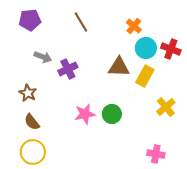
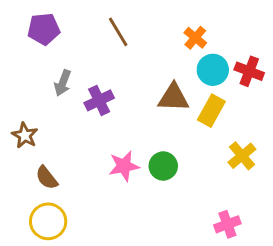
gray arrow: (43, 57) -> (63, 83), turned 90
brown star: (28, 93) -> (25, 135), moved
pink cross: (156, 154) -> (227, 224), turned -30

